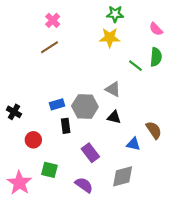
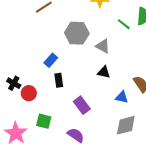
blue rectangle: (57, 104) -> (51, 60), turned -32
gray hexagon: (85, 106) -> (77, 33), moved
black cross: (14, 112) -> (14, 83), moved
gray diamond: (123, 176) -> (126, 125), moved

